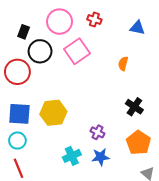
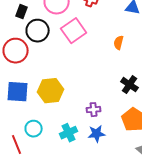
purple cross: (97, 132) -> (94, 110), turned -32
cyan circle: (17, 141) -> (34, 129), moved

